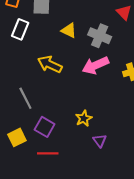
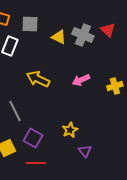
yellow triangle: (69, 30) -> (59, 37), moved
gray cross: (100, 36) -> (83, 35), moved
pink arrow: (95, 65) -> (81, 80), size x0.7

